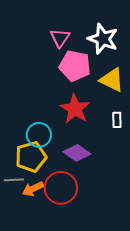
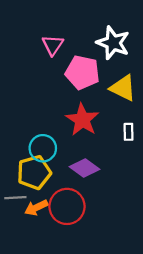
pink triangle: (60, 38) -> (53, 45), moved

